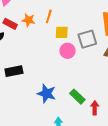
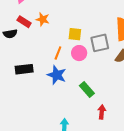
orange line: (49, 16) -> (58, 53), moved
blue star: (47, 93) -> (57, 75), moved
green rectangle: (77, 97) -> (87, 90), moved

